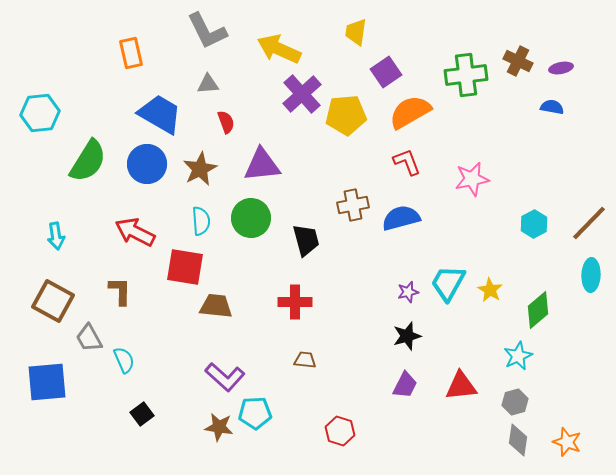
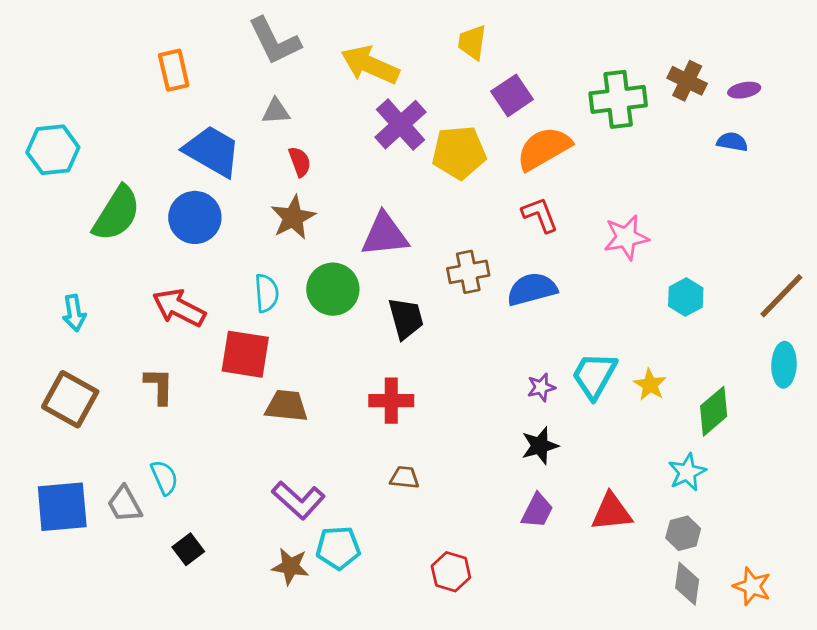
purple triangle: (262, 165) -> (385, 235), moved
brown star: (200, 169) -> (293, 217), moved
cyan hexagon: (534, 224) -> (686, 297), moved
gray trapezoid: (89, 338) -> (125, 504), moved

